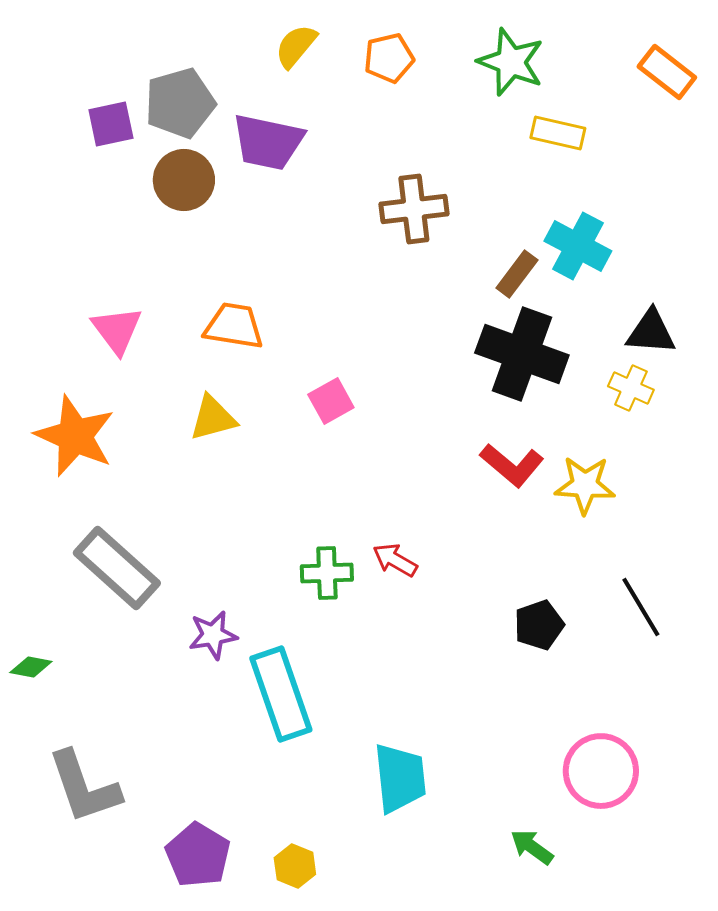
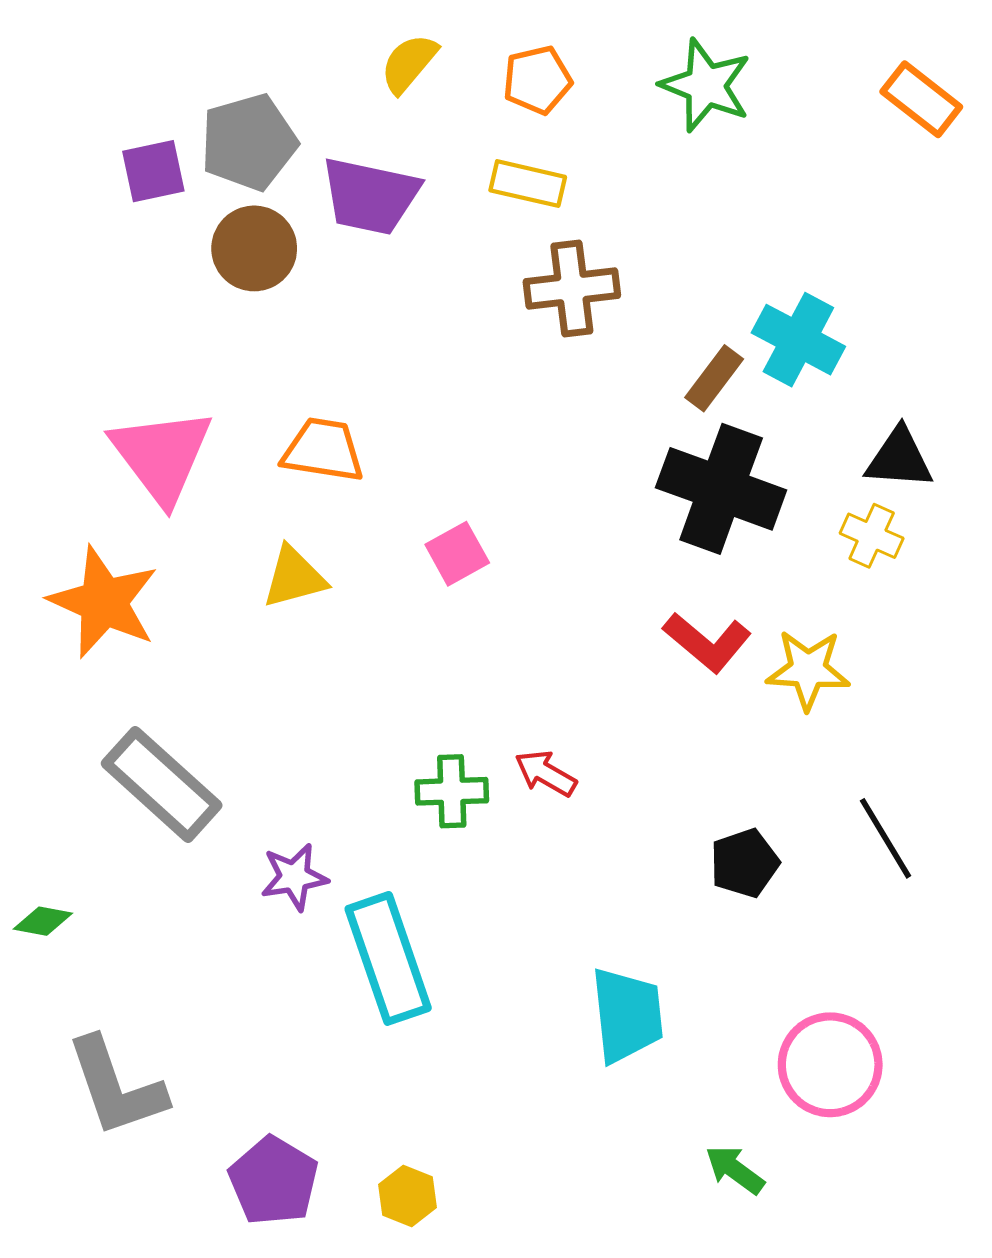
yellow rectangle: (558, 133) -> (528, 184), moved
pink triangle: (117, 330) -> (162, 456), size x1.5
cyan trapezoid: (400, 778) -> (627, 1015), moved

